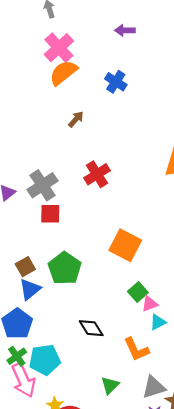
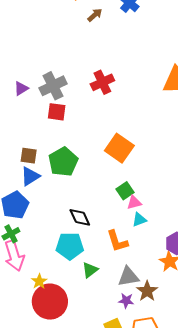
brown arrow: (76, 119) -> (95, 15), moved
brown square: (25, 267) -> (29, 156), turned 30
cyan pentagon: (45, 360) -> (70, 246), moved

